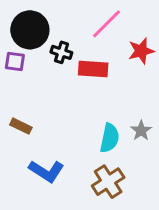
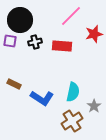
black cross: (61, 52) -> (35, 42), moved, turned -32
gray star: (141, 131) -> (94, 106), moved
blue L-shape: (46, 171) -> (42, 98), moved

